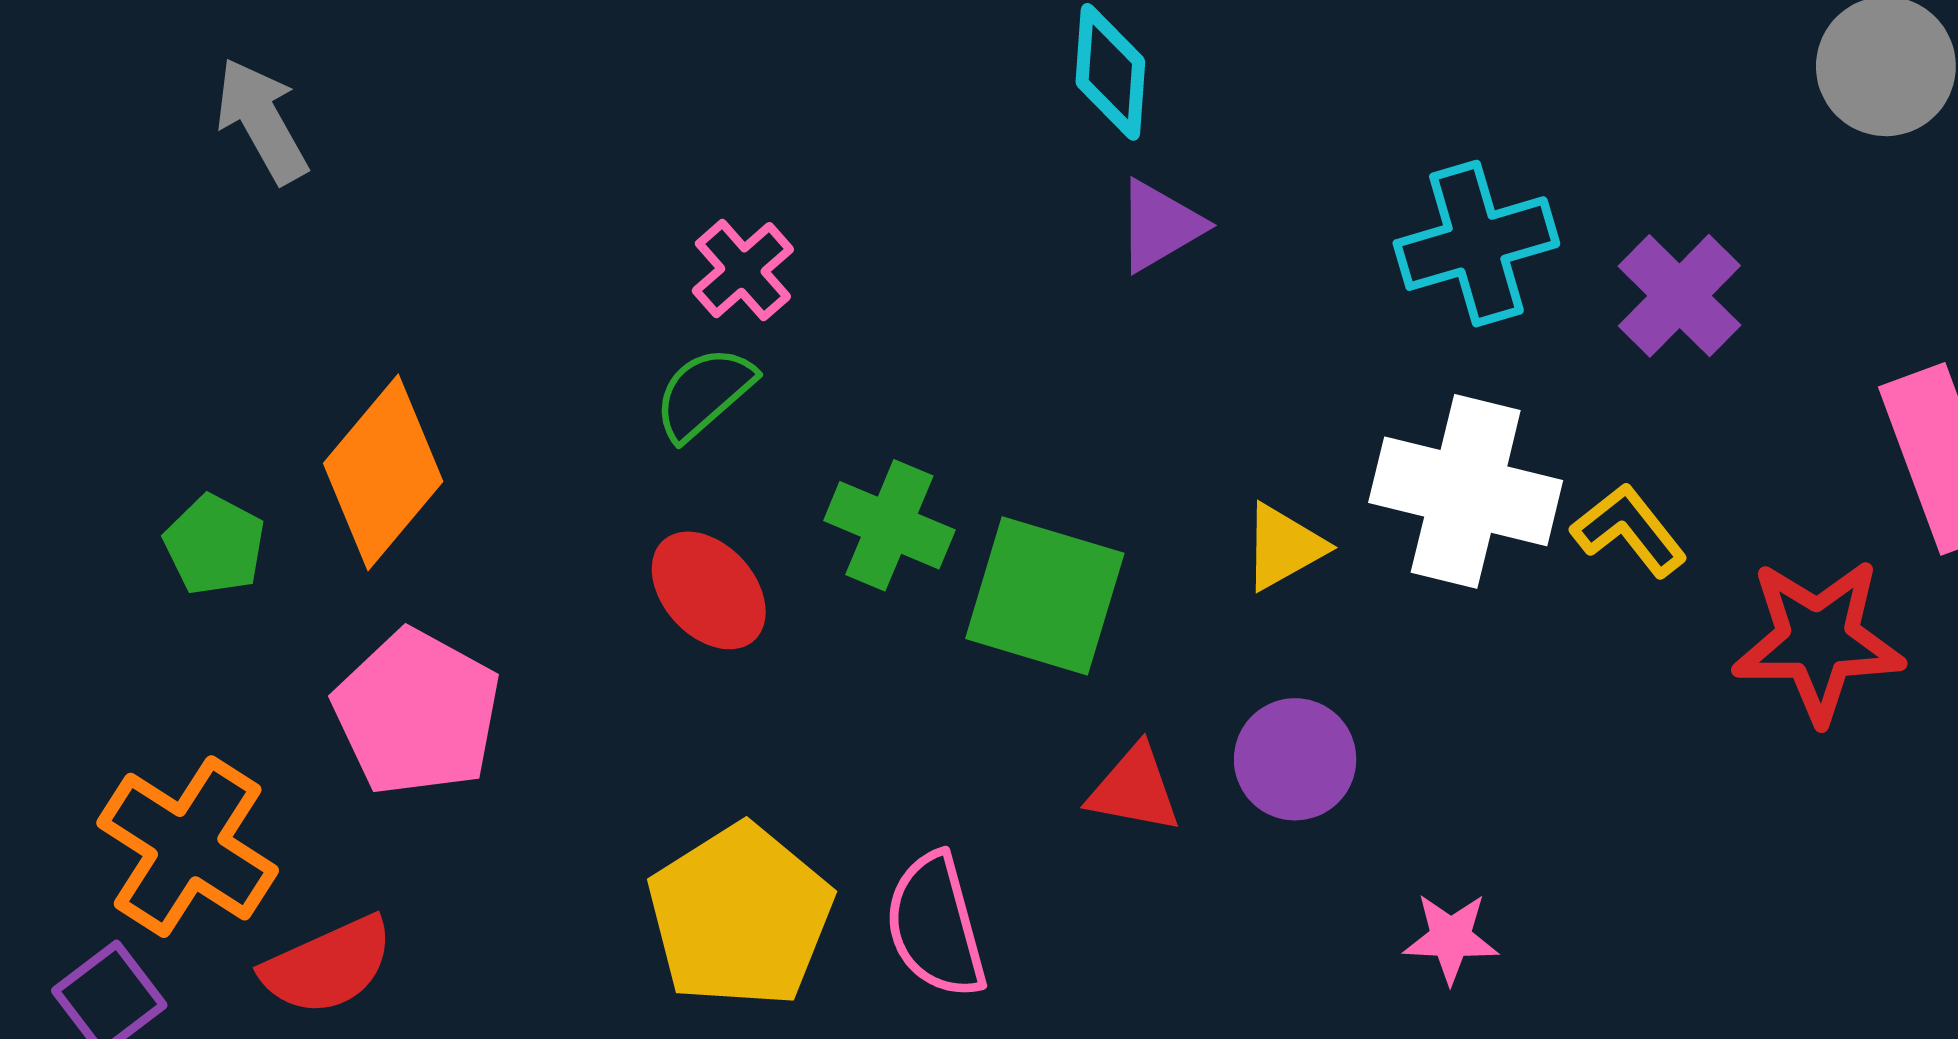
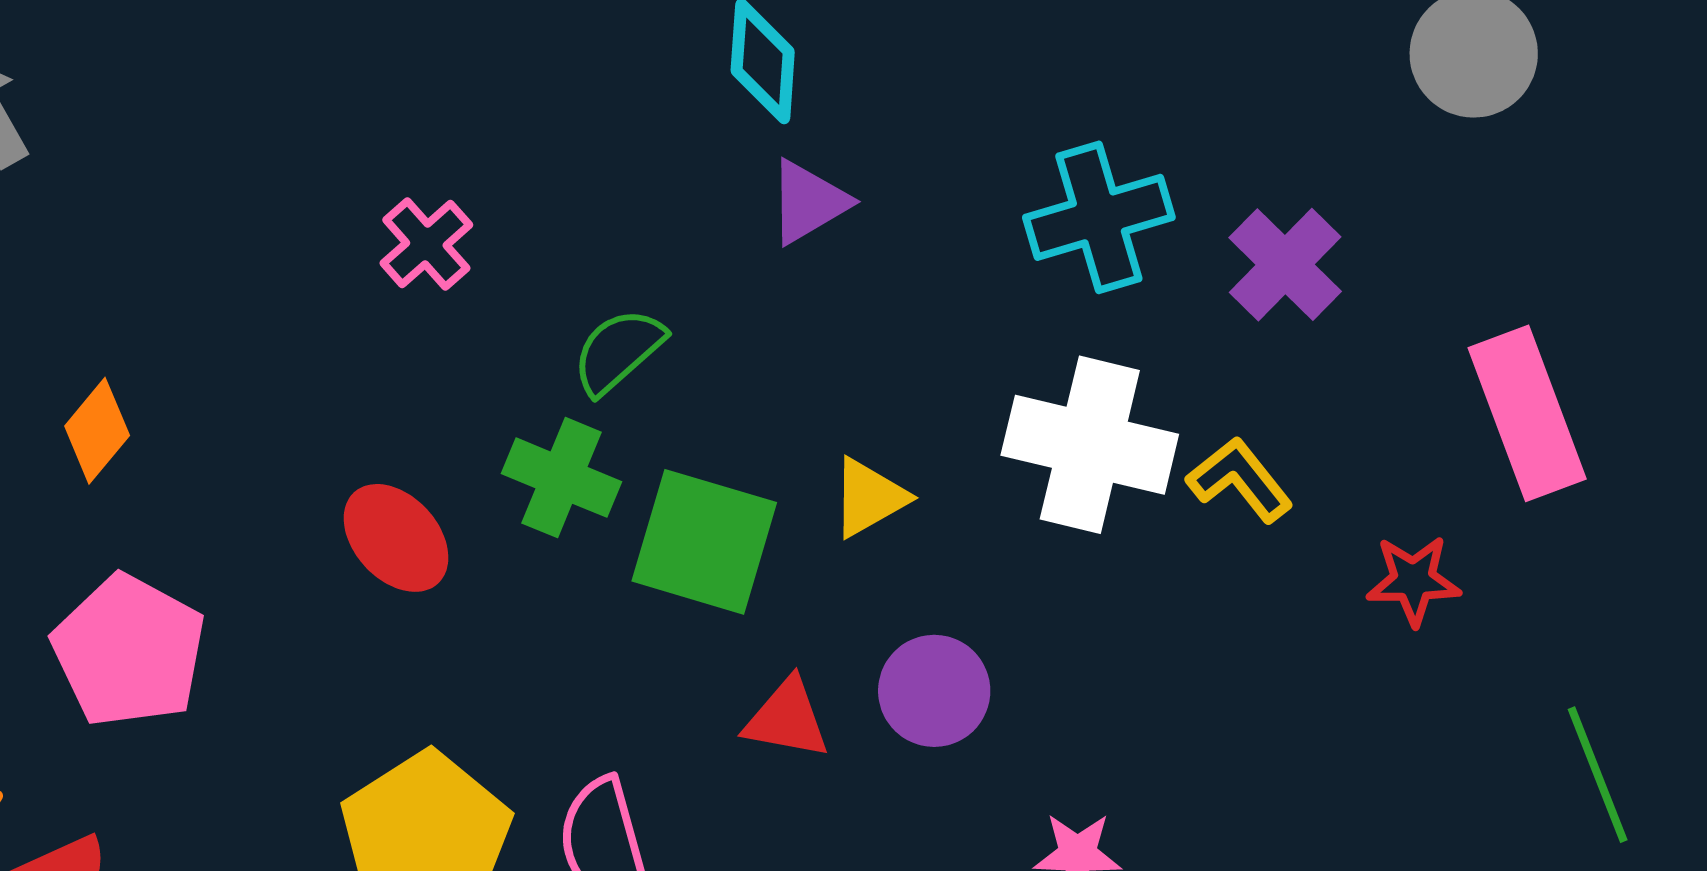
green semicircle: (704, 393) -> (618, 351), moved
orange diamond: (383, 472) -> (97, 431), size x0.6
yellow triangle: (1284, 547) -> (869, 498), moved
red star: (1818, 641) -> (1413, 580), size x0.6

